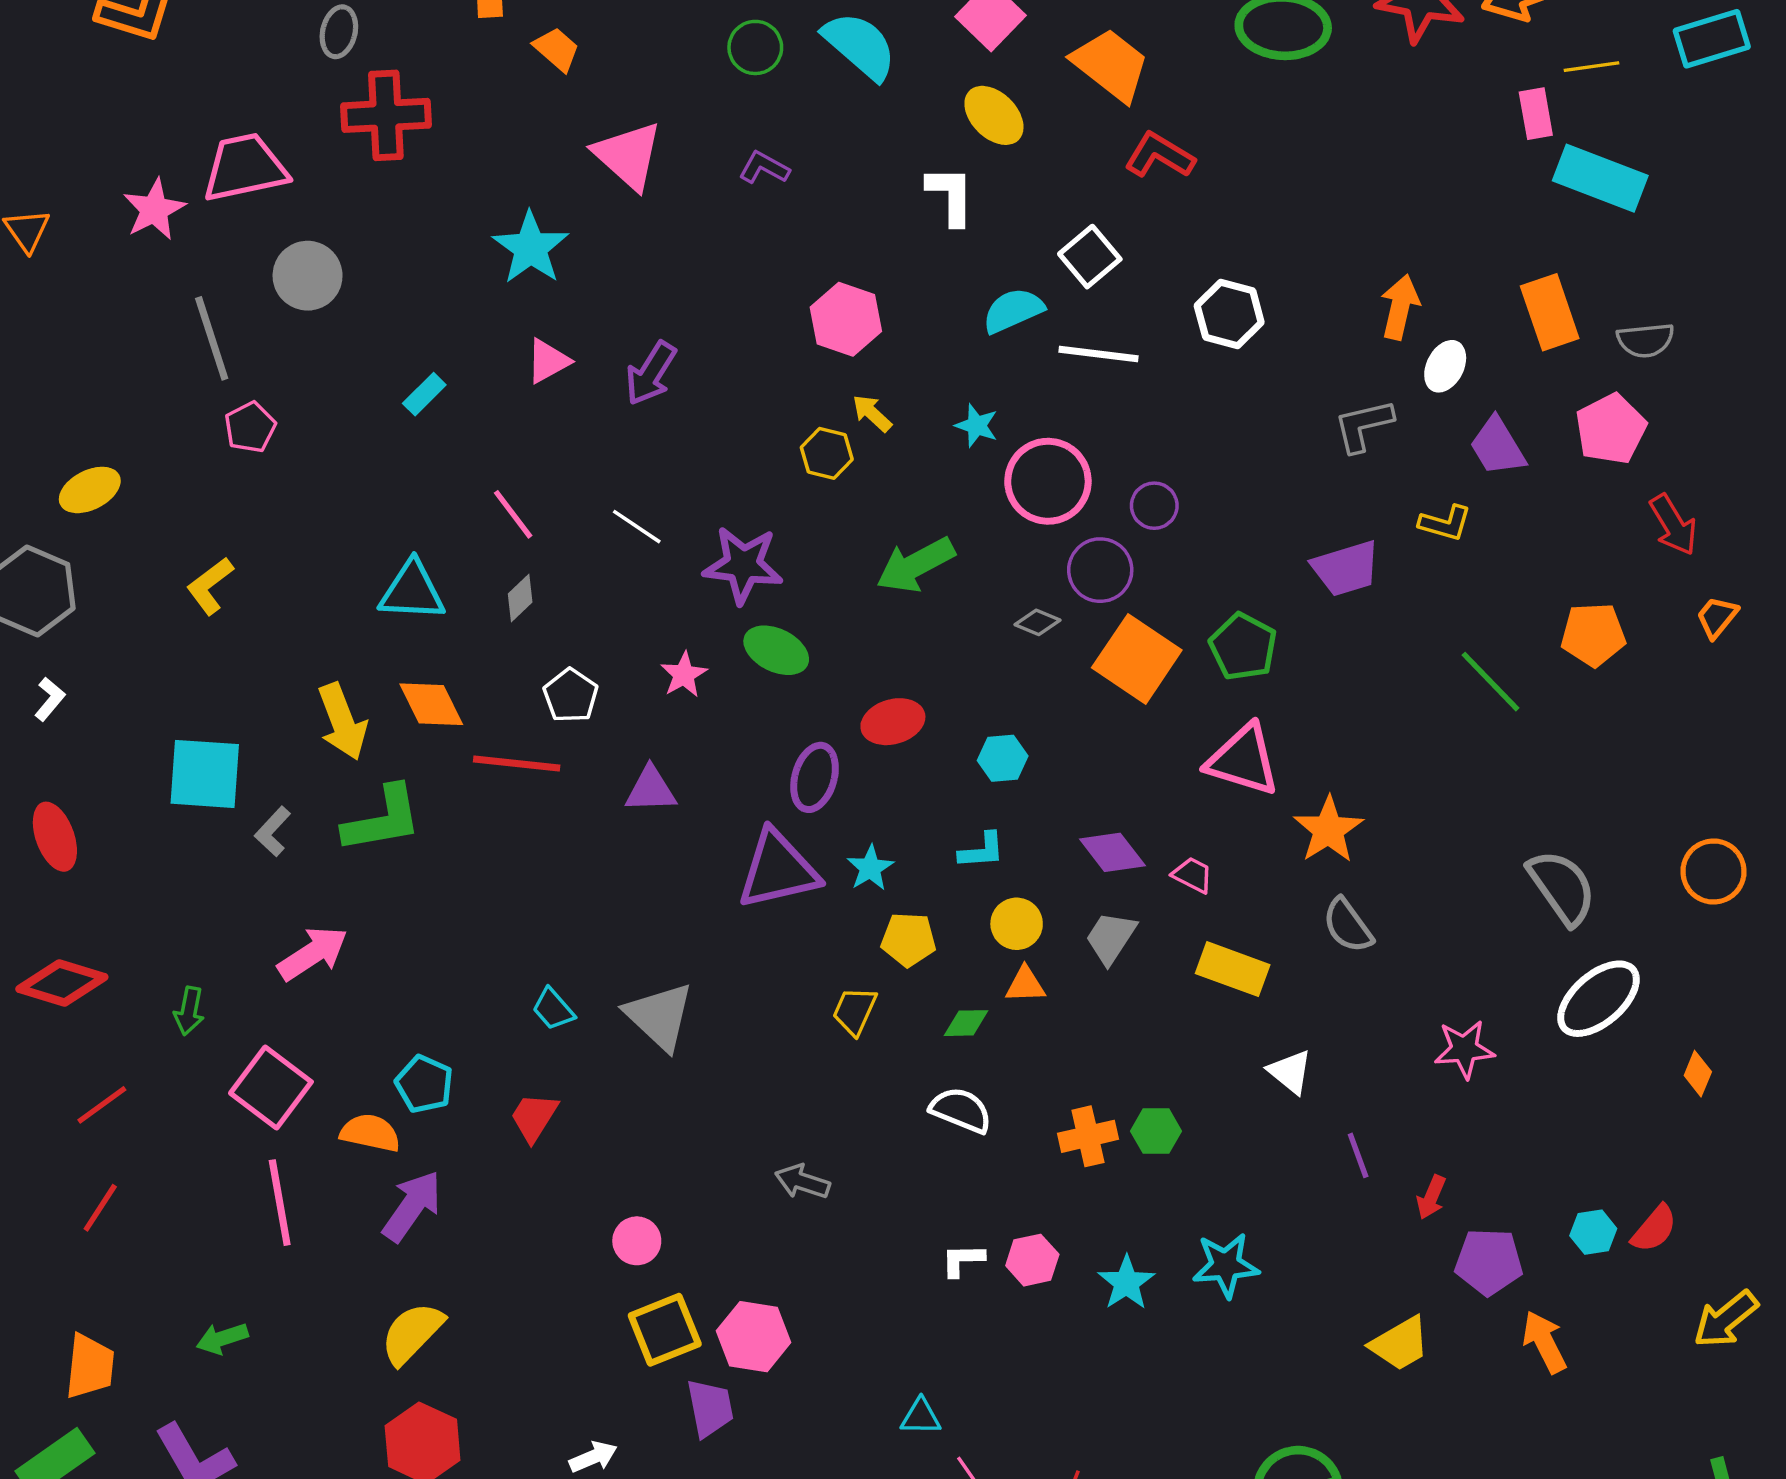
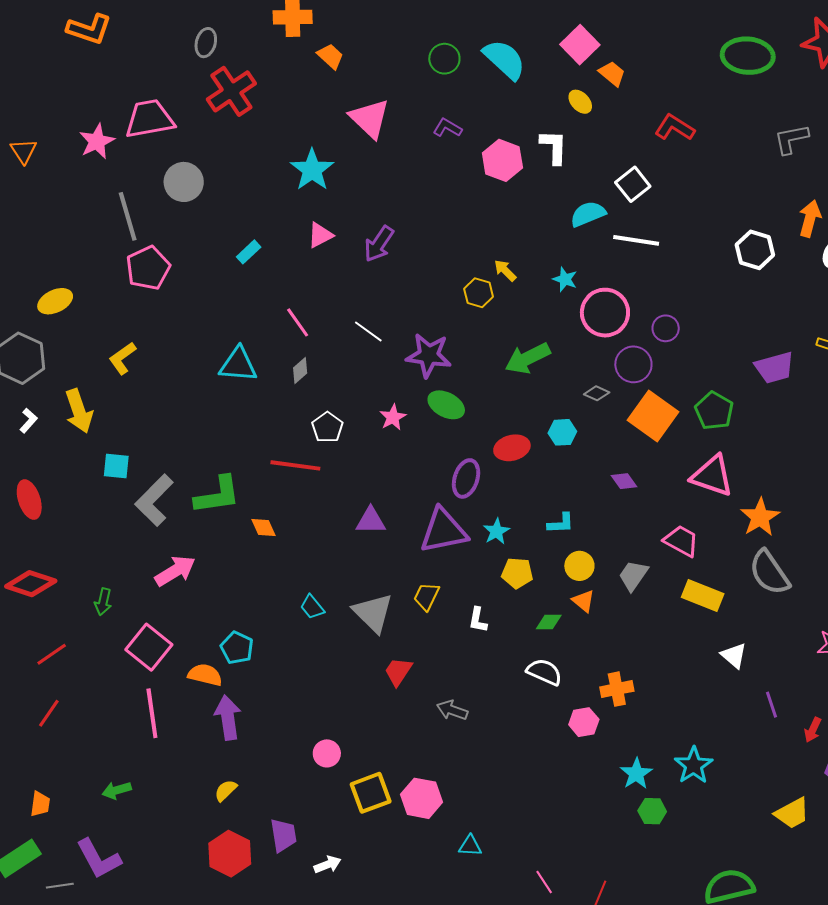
orange trapezoid: (1111, 65) -> (612, 74), moved, size x0.6
red cross: (386, 115) -> (231, 91), turned -33
yellow ellipse: (994, 115) -> (580, 102), size x0.7
white hexagon: (1229, 314) -> (755, 250), moved
pink hexagon: (846, 319) -> (502, 160), moved
gray L-shape: (1363, 426) -> (791, 139), moved
pink pentagon: (250, 427) -> (148, 268), size x1.5
orange diamond: (431, 704) -> (263, 527), moved, size x0.7
yellow arrow: (342, 722) -> (79, 411), moved
cyan hexagon: (1003, 758) -> (562, 432), moved
cyan square: (205, 774) -> (116, 466), size x0.6
purple triangle: (651, 790) -> (371, 521), moved
gray L-shape: (273, 831) -> (154, 500), size x1.8
purple diamond: (1112, 852) -> (624, 481), moved, size x0.7
pink trapezoid: (1193, 875) -> (681, 541), size x1.5
gray semicircle: (1348, 926) -> (769, 573), size x1.4
orange triangle: (1025, 985) -> (583, 601), turned 40
yellow trapezoid: (855, 1011) -> (426, 596), moved
red trapezoid: (534, 1117) -> (398, 672), moved
green hexagon: (1156, 1131) -> (652, 811), moved
purple arrow: (412, 1206) -> (228, 718), turned -45
pink circle: (637, 1241) -> (327, 753), moved
white L-shape: (963, 1260) -> (478, 620), moved, turned -80
pink hexagon: (1032, 1260) -> (584, 722), moved
cyan star: (1226, 1265) -> (694, 765), turned -30
yellow semicircle: (412, 1333) -> (226, 790), size x0.6
orange trapezoid: (90, 1366) -> (40, 804), size x0.7
purple trapezoid: (710, 1408) -> (283, 835), moved
cyan triangle: (921, 1417) -> (470, 846), moved

